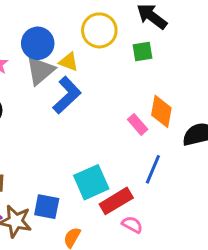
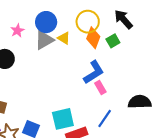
green square: (143, 52) -> (113, 41), turned -32
blue L-shape: (67, 95) -> (94, 72), moved
orange diamond: (161, 111) -> (93, 38), moved

